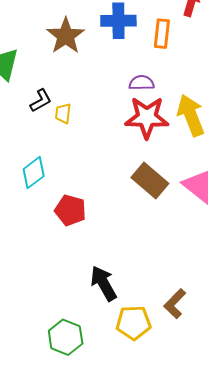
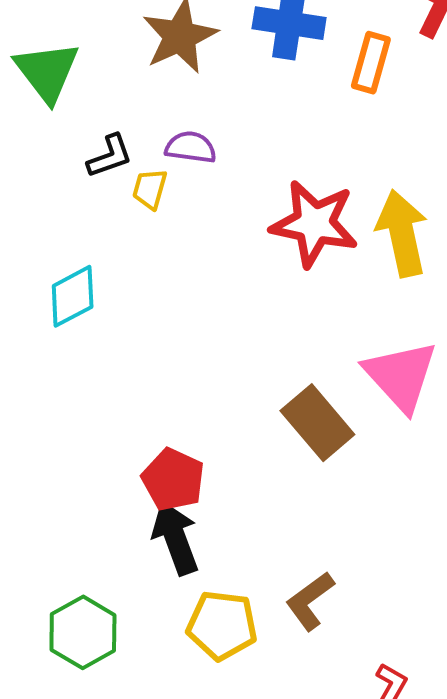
purple semicircle: (142, 83) -> (191, 147), moved
brown rectangle: (150, 180) -> (317, 423), moved
red pentagon: (70, 210) -> (173, 480), moved

